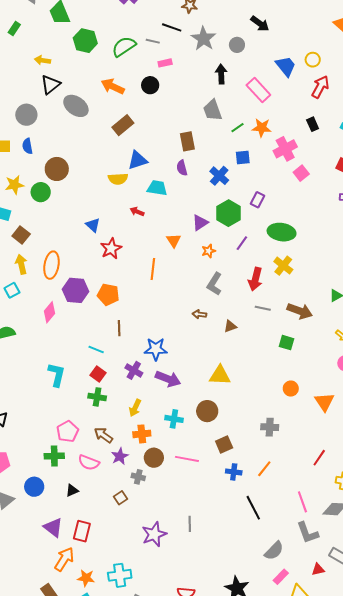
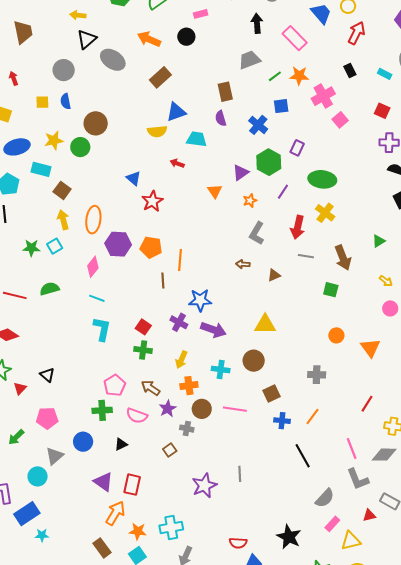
gray trapezoid: (212, 110) -> (249, 60), turned 90
orange line: (153, 269) -> (180, 260), moved
brown arrow: (300, 311) -> (343, 258), turned 50
cyan line: (96, 349) -> (97, 298), moved

